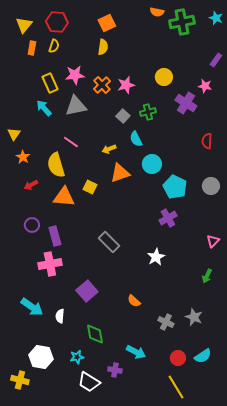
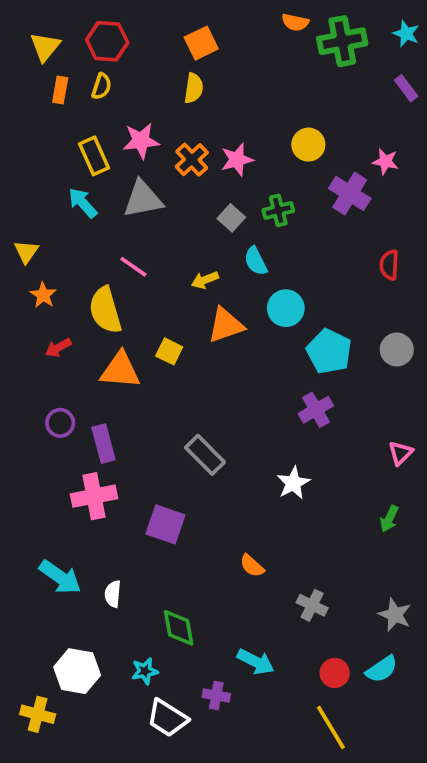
purple rectangle: (216, 60) -> (406, 88), moved, turned -72
purple square: (87, 291) -> (165, 524), moved, turned -30
gray star: (194, 317) -> (395, 615), moved

